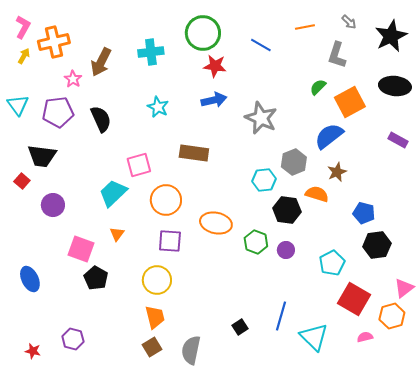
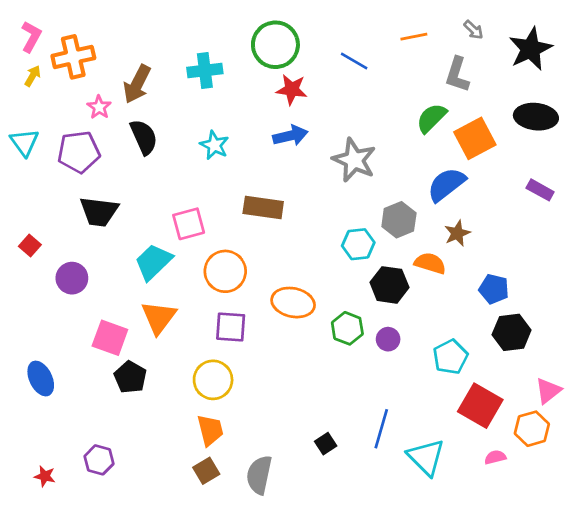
green semicircle: (318, 87) -> (431, 118), size x1.4
black semicircle: (101, 119) -> (144, 137), moved
black trapezoid: (42, 156) -> (99, 212), moved
orange triangle: (117, 234) -> (159, 317), size x1.8

